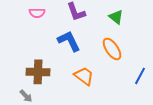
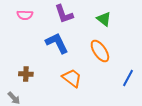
brown cross: (38, 72) -> (26, 74), size x0.6

